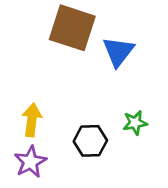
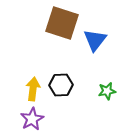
black hexagon: (90, 141) -> (61, 85), moved

